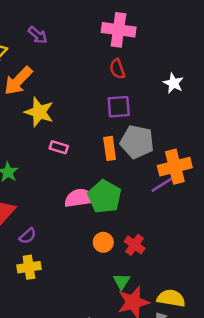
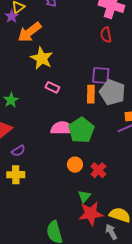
purple square: (119, 107) -> (101, 75), moved

